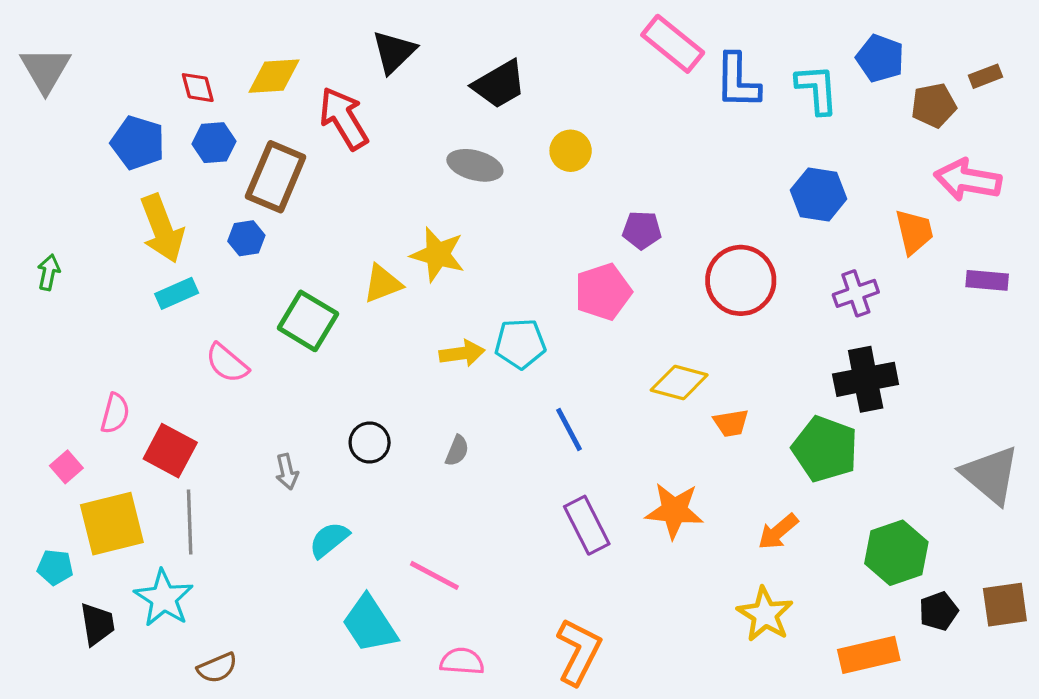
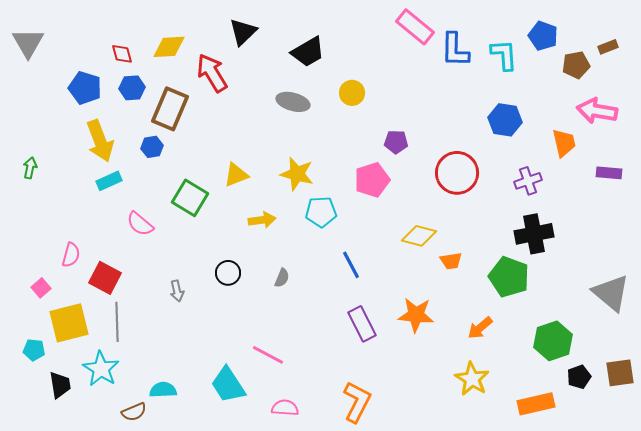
yellow star: (438, 254) -> (297, 174), moved
yellow arrow: (462, 353) -> (262, 220), moved
cyan semicircle: (329, 540) -> (163, 390), moved, turned 36

